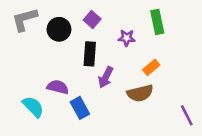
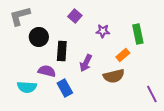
green rectangle: (157, 22) -> (138, 34), moved
black circle: (59, 29) -> (39, 37), moved
black rectangle: (90, 54) -> (62, 51), moved
cyan semicircle: (33, 107) -> (27, 87), turned 138

